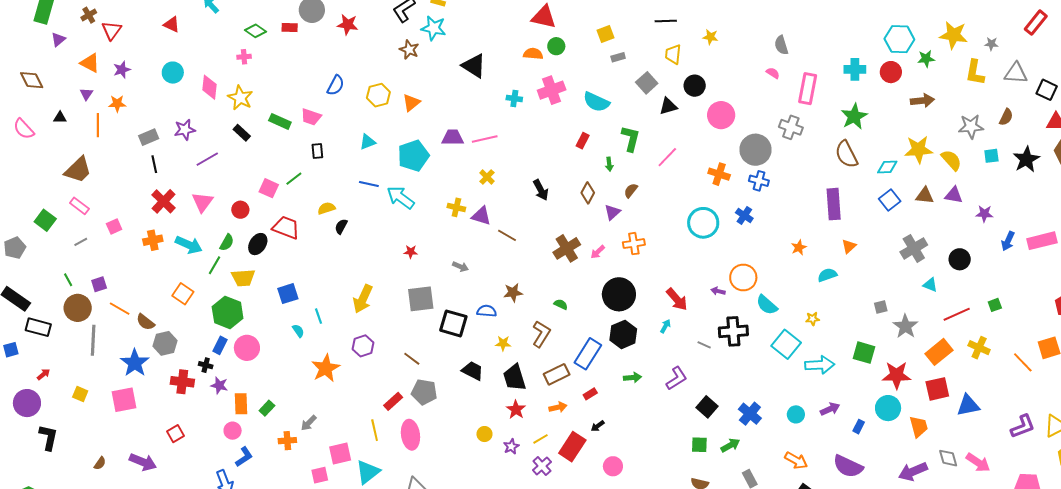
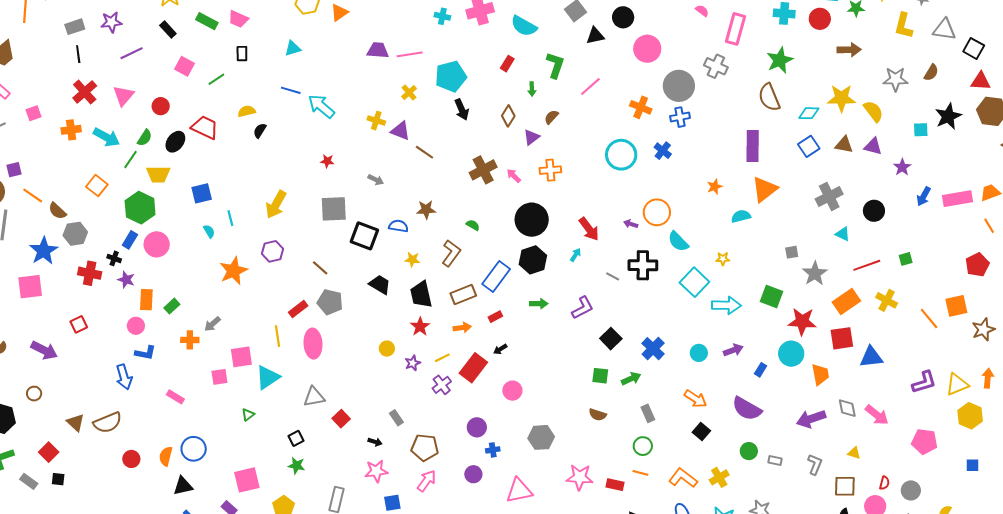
cyan pentagon: (413, 156) -> (451, 76), moved
cyan square: (991, 156) -> (921, 130), moved
blue cross: (759, 181) -> (680, 117), turned -30
pink square: (269, 188) -> (185, 66), moved
purple star: (984, 214) -> (902, 167), turned 30
orange triangle: (849, 246) -> (765, 189), size x1.8
pink arrow: (598, 252) -> (514, 176), turned 84
blue L-shape: (244, 457) -> (145, 353), turned 40

